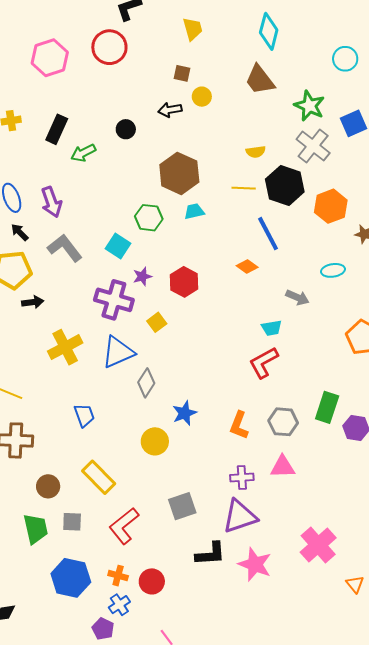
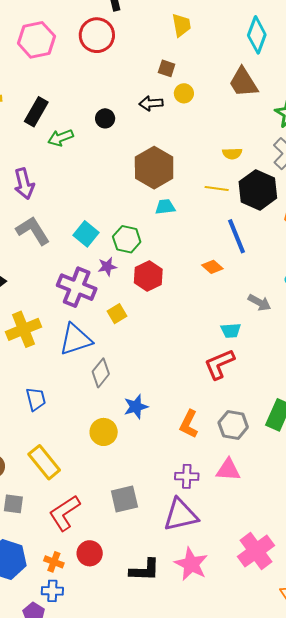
green hexagon: (149, 218) -> (127, 239), moved
black L-shape: (210, 554) -> (145, 570), moved
red circle: (152, 581) -> (90, 553), moved
blue cross: (119, 605) -> (52, 591), turned 30

